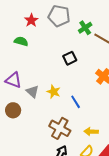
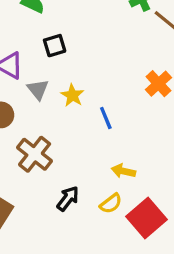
black square: (70, 58) -> (55, 46), moved
brown cross: (60, 128) -> (35, 154), moved

